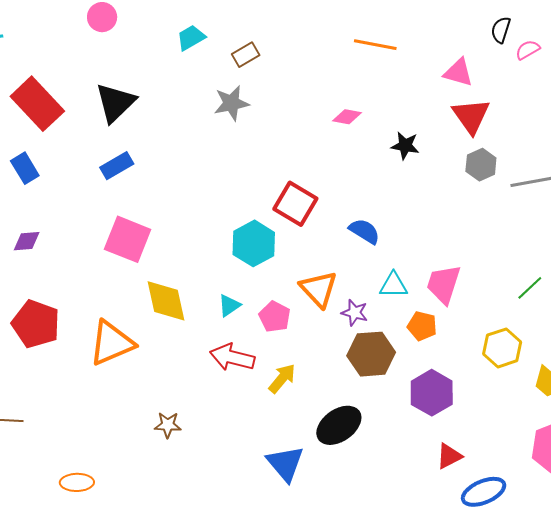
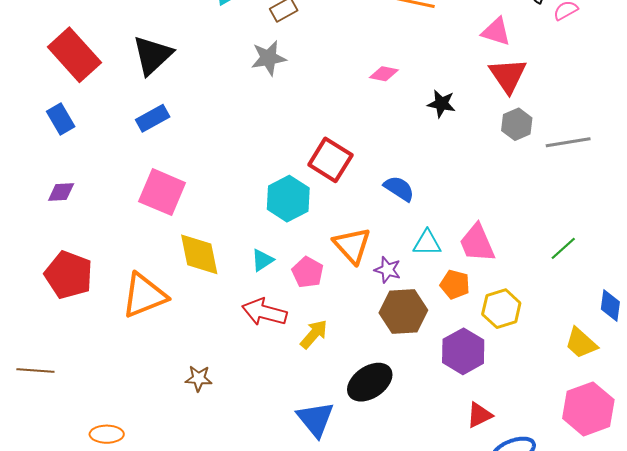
pink trapezoid: (444, 284) -> (477, 243), turned -42
yellow hexagon: (502, 348) -> (501, 309), moved

